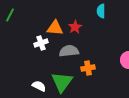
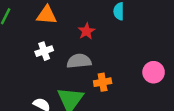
orange triangle: (55, 28) -> (47, 15), moved

